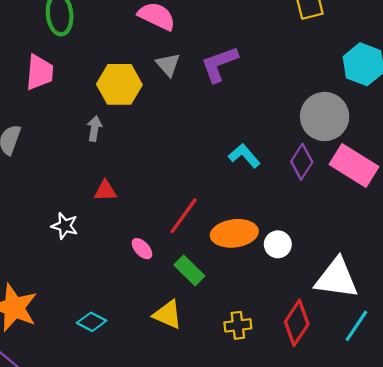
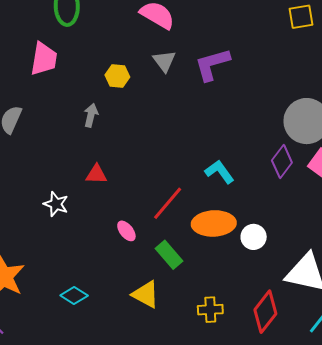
yellow hexagon: (119, 84) -> (117, 76), size x0.6
cyan L-shape: (244, 156) -> (219, 172), moved

